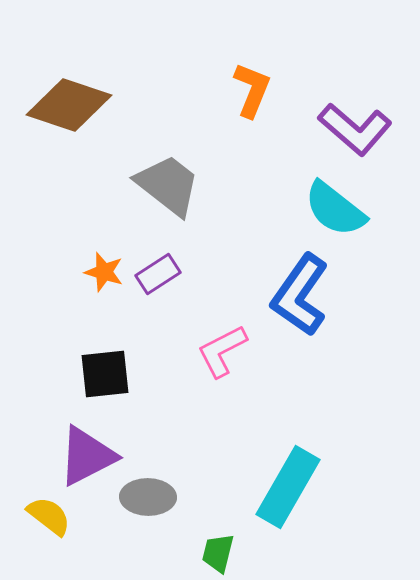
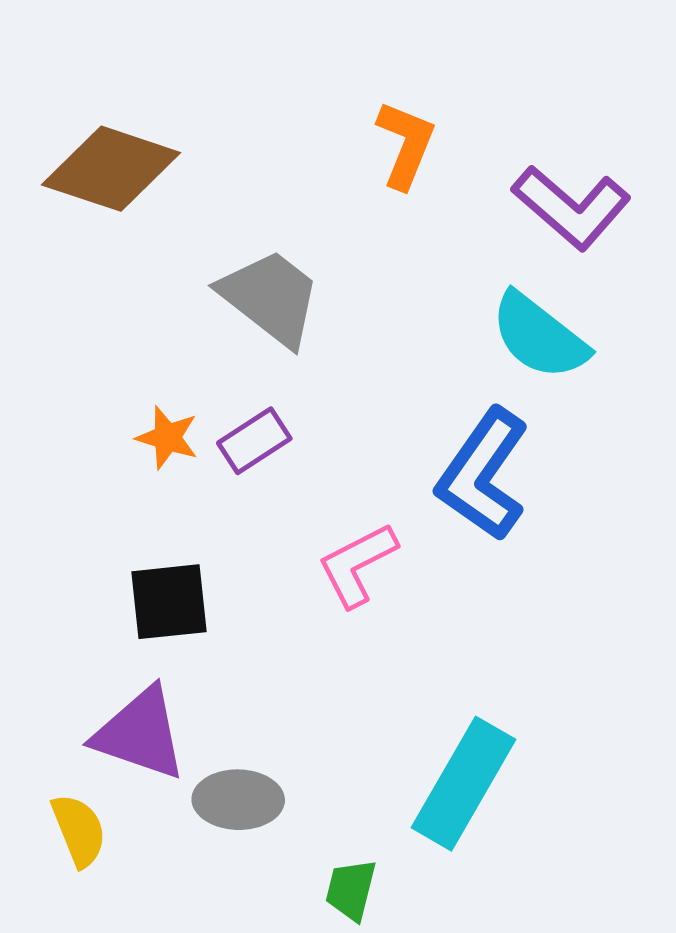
purple triangle: (87, 456) -> (140, 734), turned 46
yellow semicircle: (49, 516) -> (79, 830), turned 30

